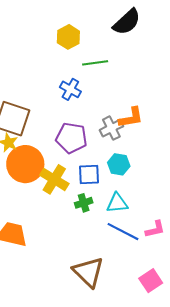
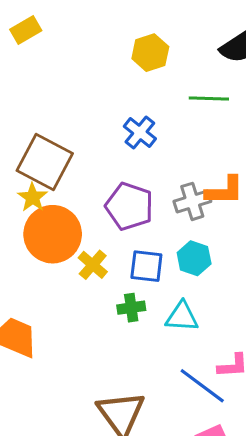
green line: (95, 63) -> (209, 98), moved
yellow cross: (54, 179) -> (93, 265), size x0.7
blue line: (123, 232) -> (202, 386), moved

